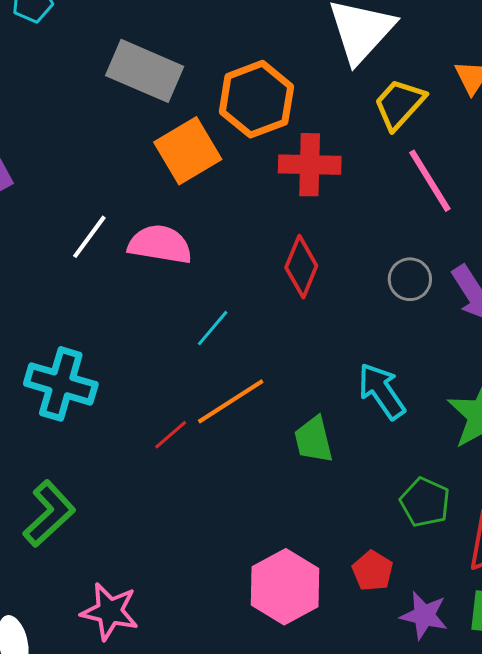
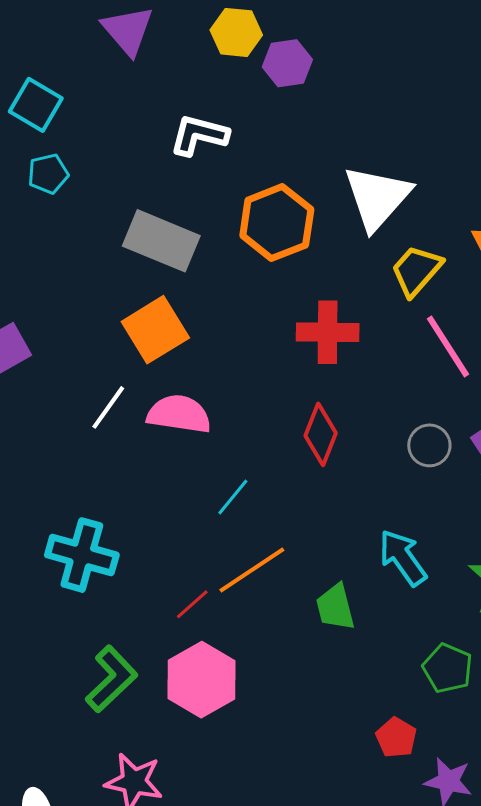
orange hexagon: (256, 99) -> (277, 223), moved
orange square: (188, 151) -> (155, 330), moved
green L-shape: (49, 514) -> (111, 679), moved
pink hexagon: (285, 587) -> (202, 680), moved

